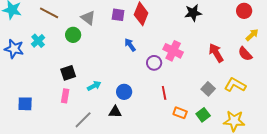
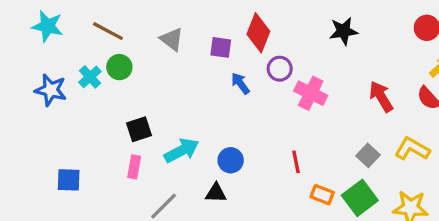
purple square: (118, 15) -> (221, 47), moved
green circle: (73, 35) -> (119, 67), moved
purple circle: (154, 63) -> (280, 69), moved
cyan arrow: (94, 86) -> (182, 150), size x1.5
green square: (203, 115) -> (360, 198), size x1.5

